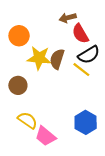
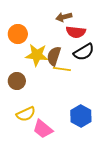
red semicircle: (80, 34) -> (76, 32), turned -54
yellow line: (81, 70) -> (62, 69), moved, turned -30
yellow semicircle: (27, 120) -> (26, 114), turned 120

